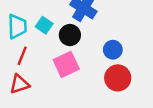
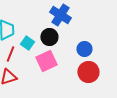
cyan square: (44, 25) -> (27, 43), moved

